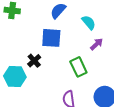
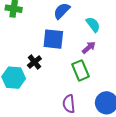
purple arrow: (97, 44) -> (89, 47), moved

